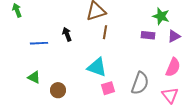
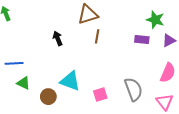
blue line: (39, 43) -> (14, 63), moved
cyan triangle: (97, 67) -> (70, 81), moved
gray semicircle: (140, 83) -> (133, 89), turned -40

